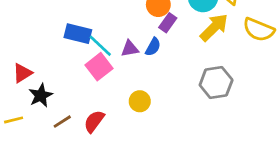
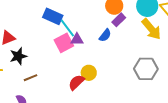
yellow arrow: (214, 27) -> (151, 29), turned 85
purple triangle: (130, 49) -> (77, 39), moved
red semicircle: (94, 121) -> (76, 82), moved

